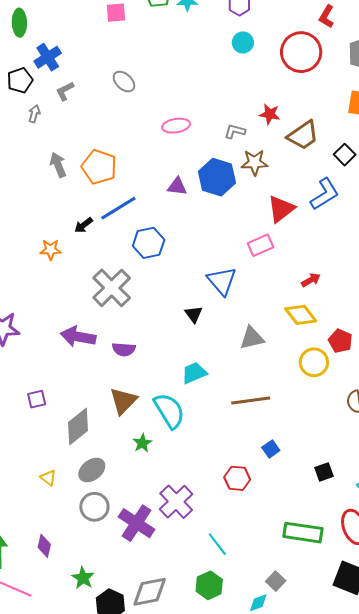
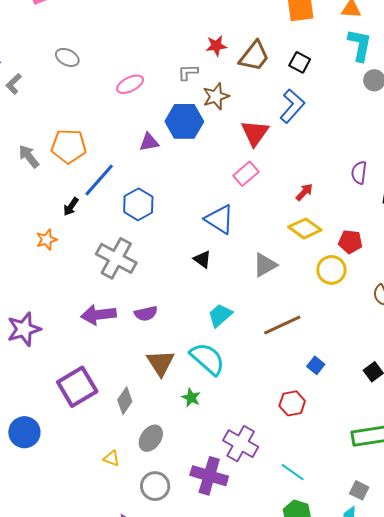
purple square: (37, 399) -> (77, 387), size x2.0
gray diamond: (78, 427) -> (125, 401), size x0.7
gray circle: (94, 507) -> (155, 486), moved

